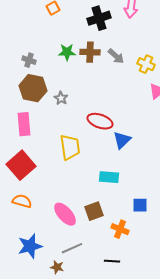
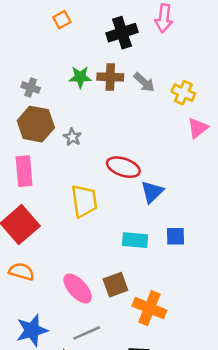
blue square: (140, 205) -> (176, 236), moved
orange cross: (120, 229) -> (149, 308), size x1.4

